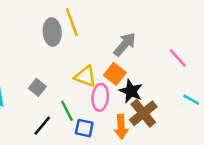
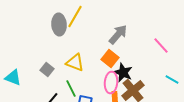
yellow line: (72, 22) -> (75, 16), turned 50
yellow triangle: (85, 76) -> (75, 62), moved
pink ellipse: (100, 97) -> (111, 82), moved

